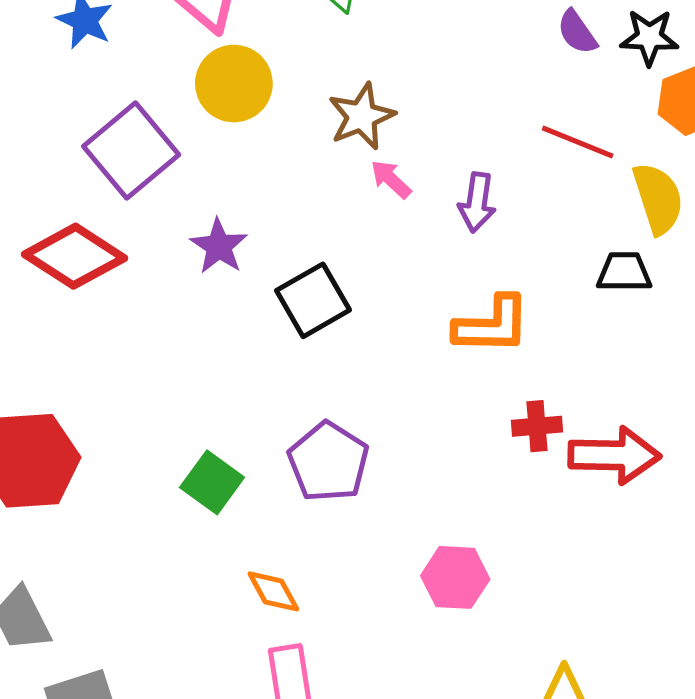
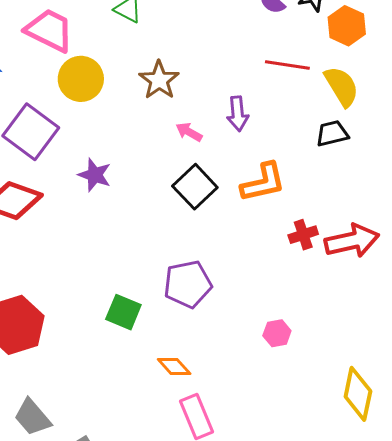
pink arrow: (391, 179) -> (189, 132), moved
black square: (313, 300) -> (195, 187), moved
purple pentagon: (328, 462) -> (188, 284), turned -30
pink hexagon: (455, 577) -> (277, 333), size x0.7

